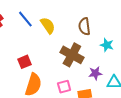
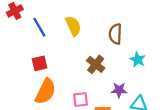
blue line: (25, 19) -> (39, 27), moved
brown cross: (72, 55) -> (96, 64), size x0.7

